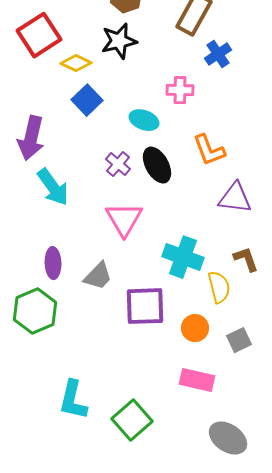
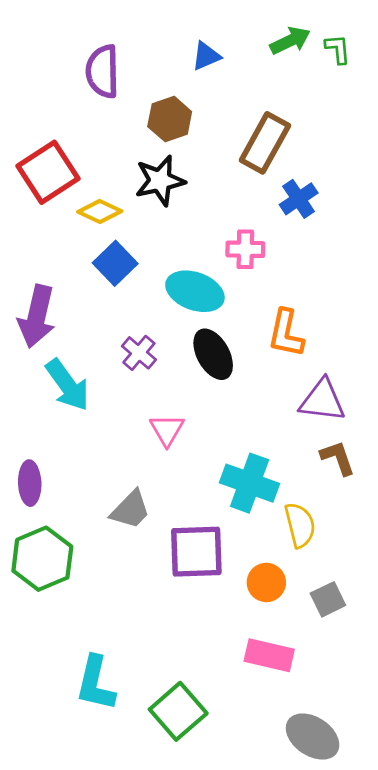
cyan ellipse: (144, 120) -> (195, 291), size x1.4
orange L-shape: (209, 150) -> (286, 333), turned 33
purple cross: (118, 164) -> (139, 353), moved
pink triangle: (124, 219) -> (167, 430), size x0.7
brown L-shape: (246, 259) -> (338, 458), moved
purple ellipse: (53, 263) -> (30, 483), moved

